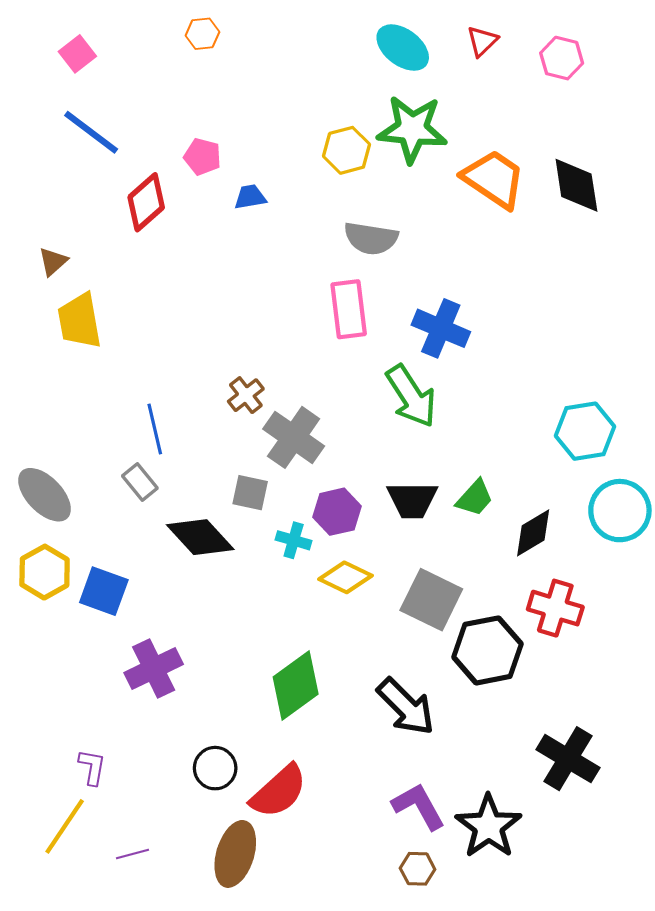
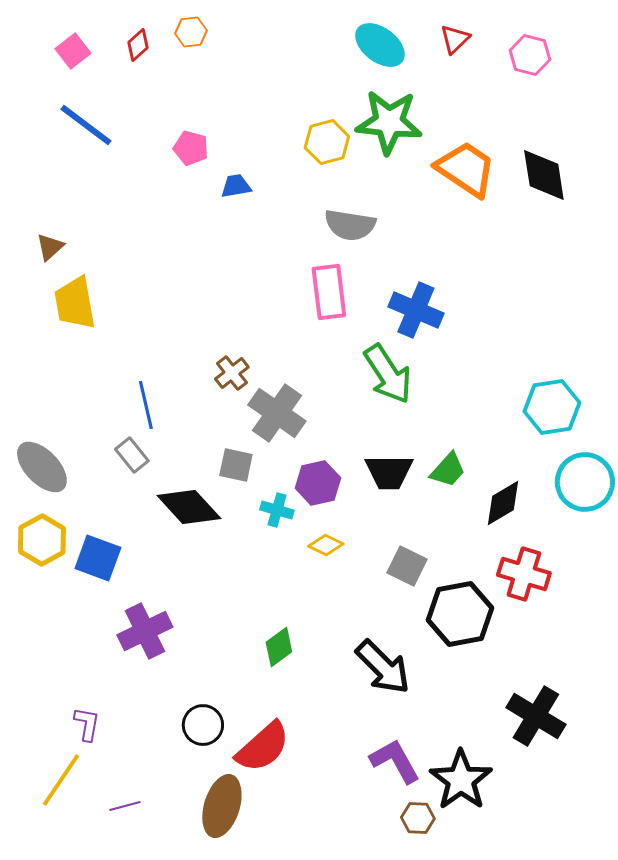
red diamond: (146, 202) -> (138, 45), moved, size x0.6
yellow diamond: (345, 577) -> (326, 545), size x0.7
gray square: (431, 600) -> (407, 566), size x0.7
green diamond: (296, 685) -> (279, 647), size x0.6
brown hexagon: (418, 869) -> (418, 818), moved

